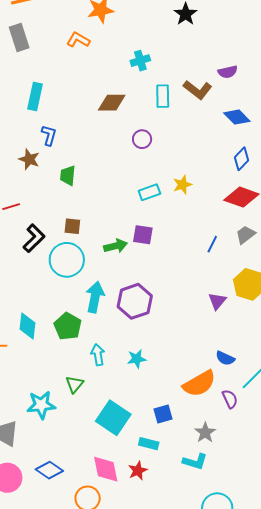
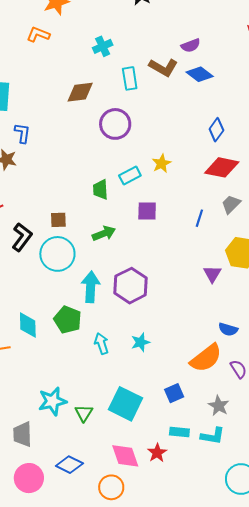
blue diamond: (237, 117) -> (200, 74), moved
purple circle: (142, 139) -> (115, 124), size x1.6
green trapezoid: (68, 175) -> (100, 190), moved
purple square: (143, 235) -> (147, 211), moved
green triangle: (75, 384) -> (84, 413), moved
cyan rectangle: (149, 444) -> (179, 432), moved

